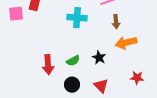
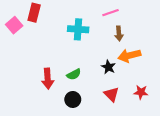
pink square: (16, 14) -> (14, 25), turned -35
black star: (99, 58) -> (108, 67), moved
red triangle: (101, 86) -> (112, 94), moved

